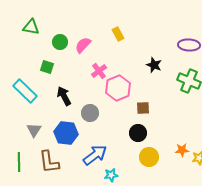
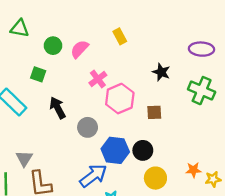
brown square: (143, 108) -> (154, 112), moved
gray triangle: (34, 130) -> (24, 158), moved
blue hexagon: (66, 133) -> (115, 150), moved

